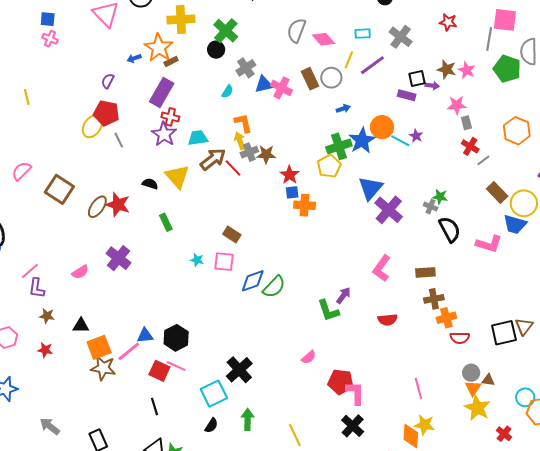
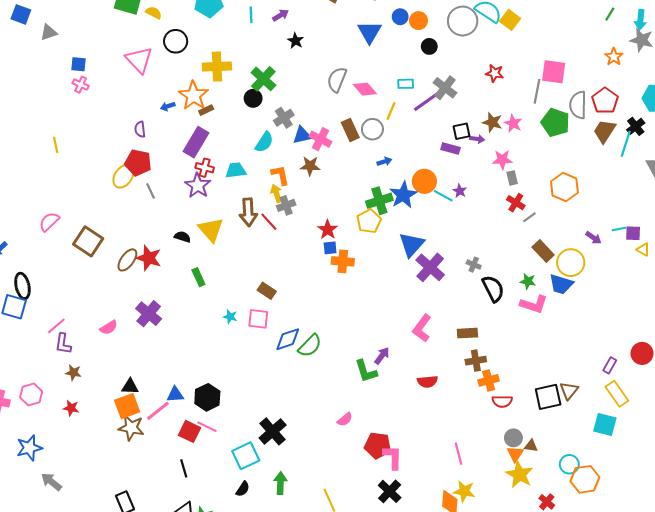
purple line: (372, 65) -> (426, 102), moved
purple semicircle: (108, 81) -> (140, 129), turned -35
cyan semicircle: (227, 92) -> (264, 142), size x1.5
cyan trapezoid: (198, 138) -> (236, 170), moved
brown star: (266, 154) -> (310, 166), moved
brown arrow: (213, 159) -> (248, 212), turned 124
green star: (440, 197) -> (528, 281), moved
black triangle: (81, 326) -> (130, 387), moved
gray arrow: (50, 426) -> (51, 482), moved

